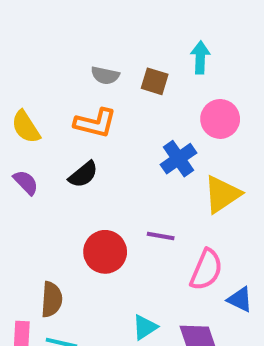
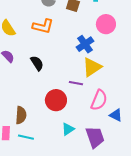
black semicircle: (83, 175) -> (37, 63), moved, turned -84
yellow triangle: (222, 194) -> (92, 67), moved
red circle: (105, 252) -> (56, 100), moved

